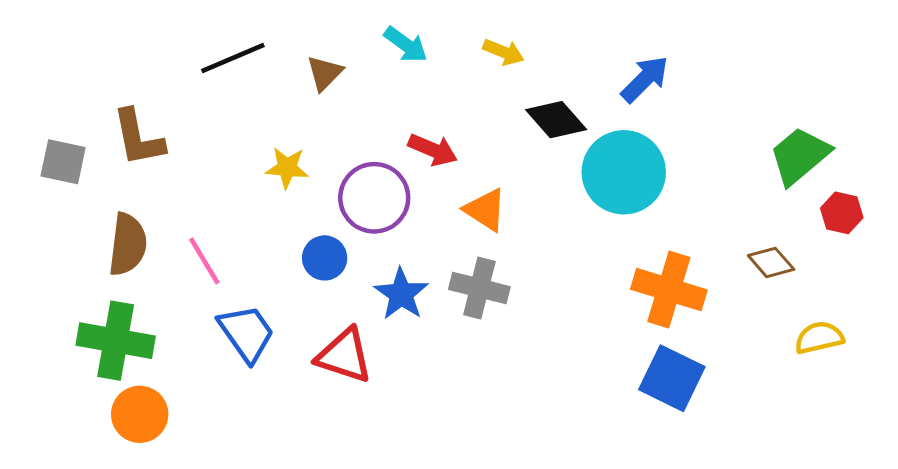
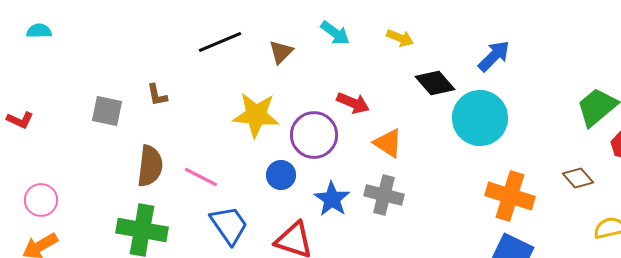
brown L-shape: (138, 138) -> (157, 95), size x0.6
yellow star: (287, 168) -> (256, 115), size x1.6
pink line: (204, 261) -> (201, 177), turned -32

